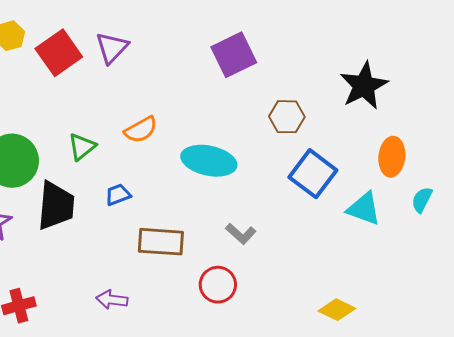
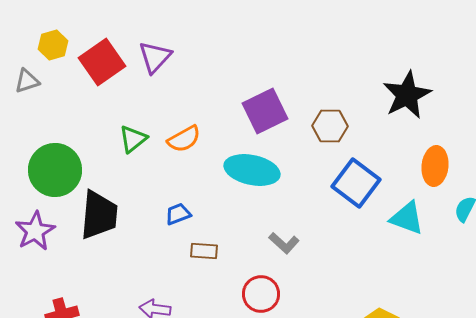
purple square: (234, 55) -> (265, 111), moved
green triangle: (82, 147) -> (133, 139), moved
blue trapezoid: (118, 195) -> (178, 214), moved
brown rectangle: (161, 242) -> (204, 251), size x0.6

